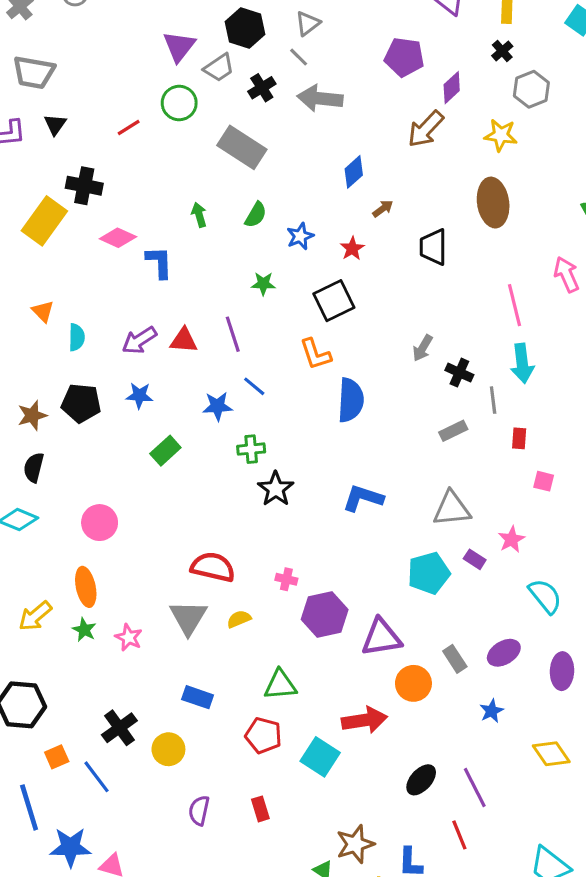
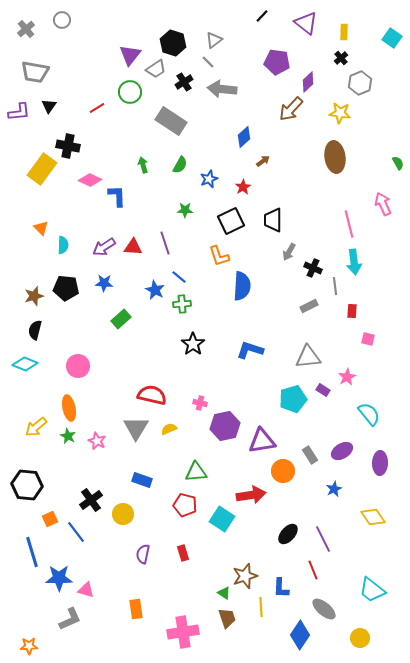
black trapezoid: (433, 247) -> (273, 220), moved
blue star: (217, 406) -> (155, 290), turned 30
green cross: (251, 449) -> (182, 304), moved

